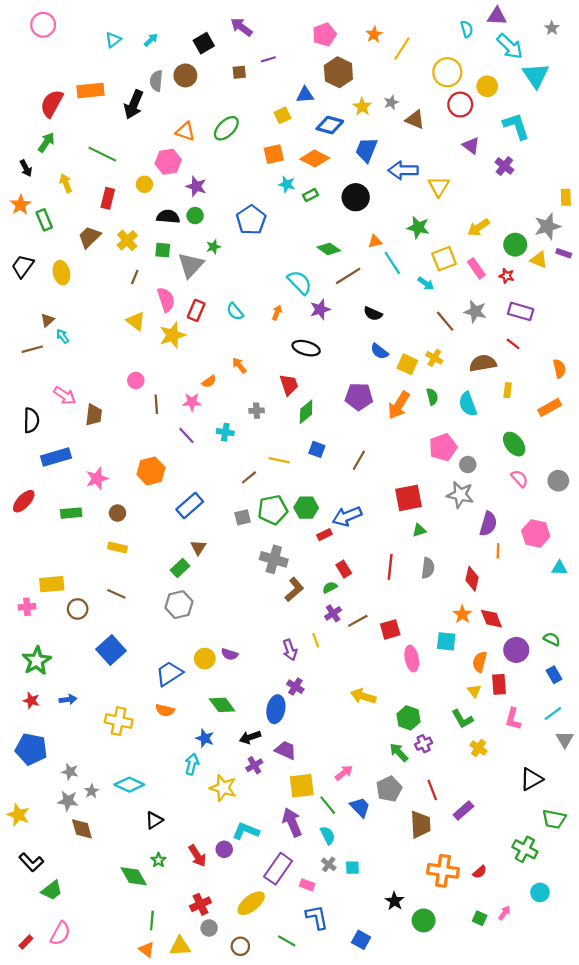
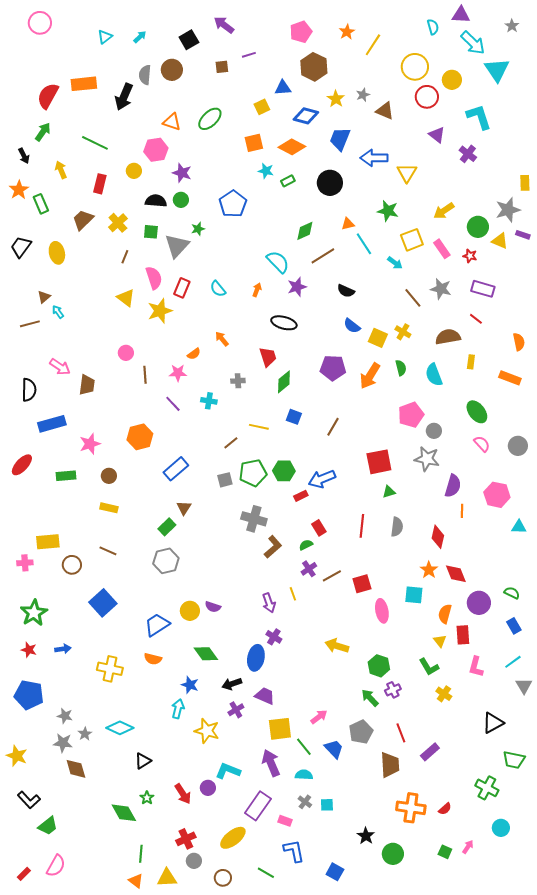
green diamond: (329, 249) -> (305, 231), turned -60
orange rectangle: (550, 407) -> (510, 378), turned 50
cyan semicircle: (328, 835) -> (304, 775), turned -60

